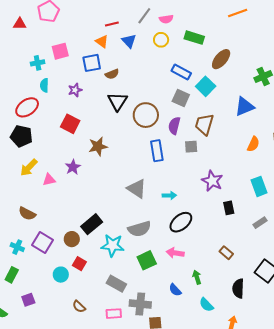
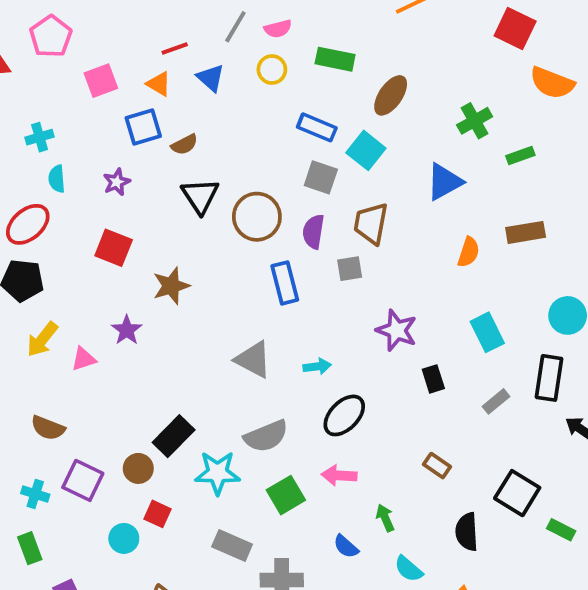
pink square: (60, 51) -> (101, 81), moved
green rectangle: (12, 275) -> (30, 548), turned -42

